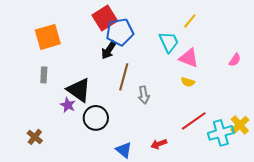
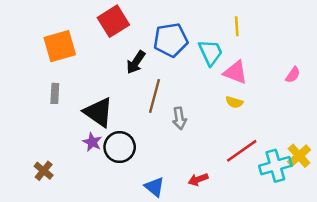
red square: (105, 18) -> (113, 21), moved
yellow line: (190, 21) -> (237, 26), turned -42
blue pentagon: (120, 32) -> (171, 40), moved
purple star: (68, 105) -> (92, 142), moved

